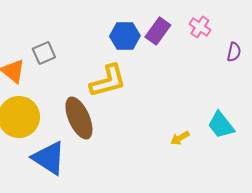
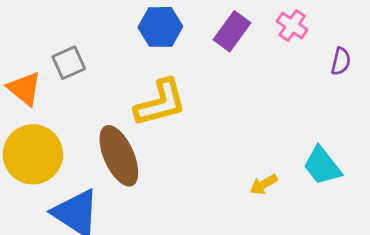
blue hexagon: (125, 36) -> (160, 27), moved

